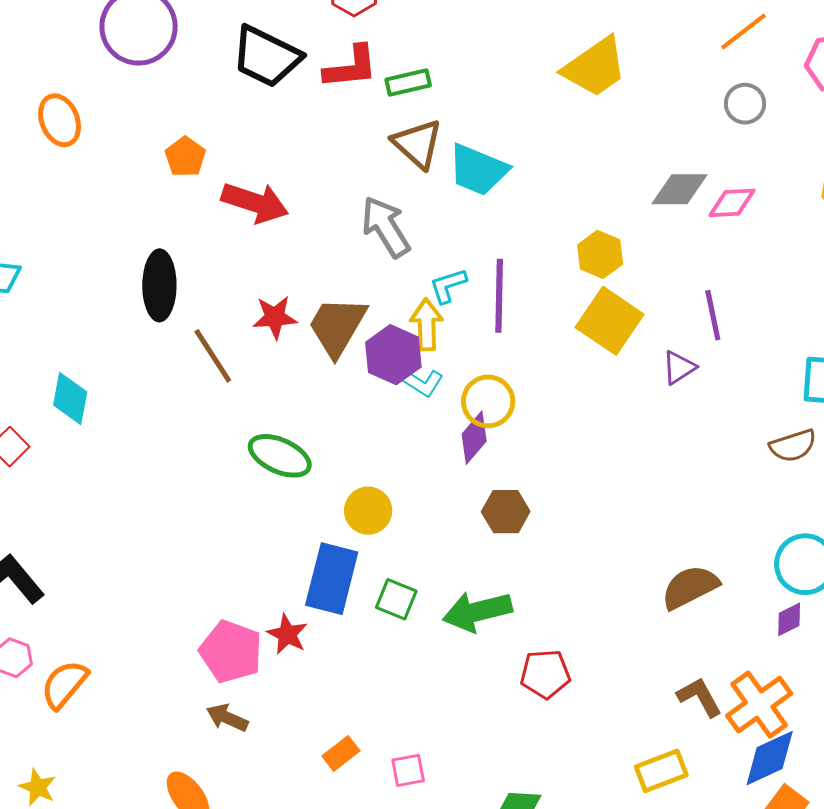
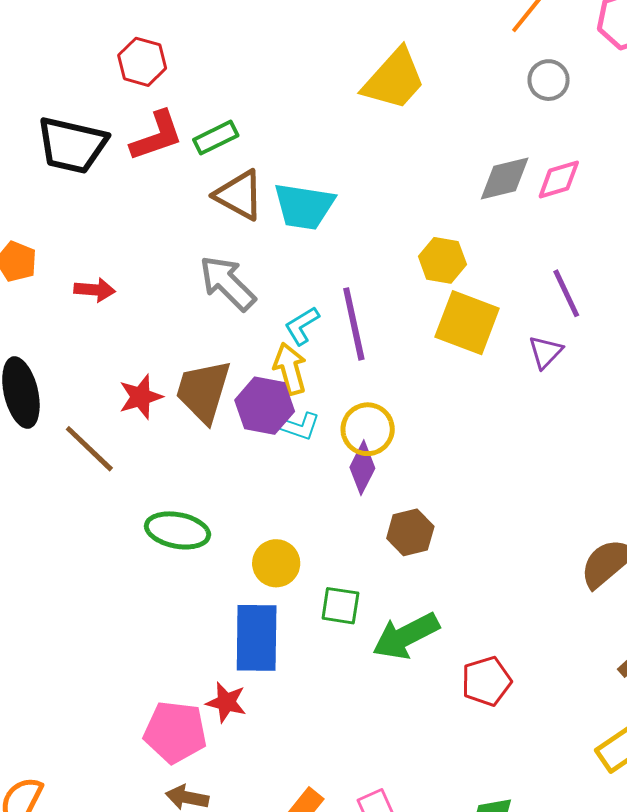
red arrow: (255, 203) -> (95, 290), size x0.6
green square: (396, 599) -> (340, 606), moved

